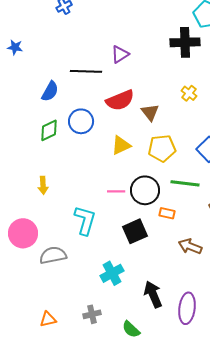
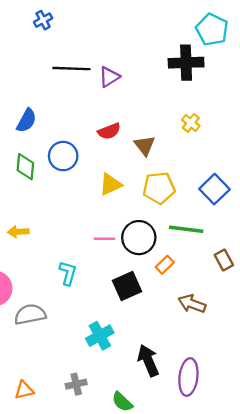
black line: (86, 71) -> (71, 69), moved
red semicircle: (120, 100) -> (109, 131), size x0.7
green diamond: (49, 130) -> (25, 167), turned -60
yellow arrow: (43, 185) -> (18, 232), turned 90
orange rectangle: (167, 213) -> (165, 265), turned -56
cyan L-shape: (85, 220) -> (68, 273), size x0.7

